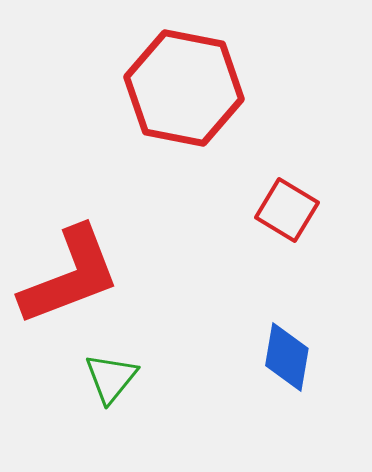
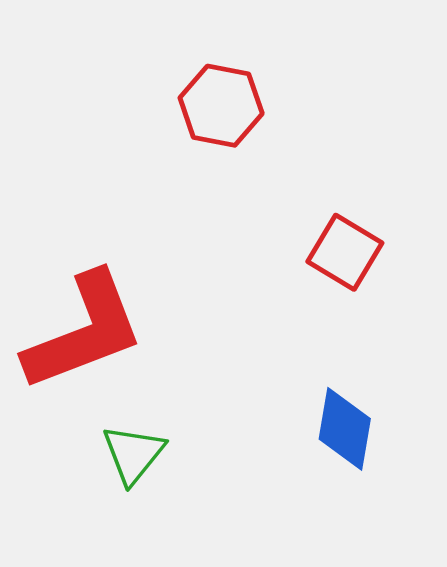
red hexagon: (184, 88) -> (221, 106), size x0.6

